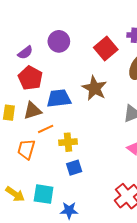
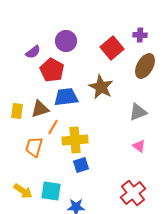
red pentagon: (30, 78) -> (52, 70), moved
orange line: (46, 129) -> (53, 127), turned -35
yellow cross: (68, 142) -> (75, 140), size x1.4

